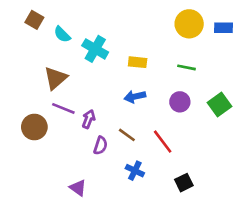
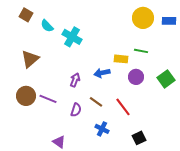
yellow rectangle: (138, 62) -> (121, 59), moved
brown triangle: (56, 78) -> (30, 59), moved
purple line: (63, 108) -> (48, 99), moved
purple arrow: (89, 119) -> (75, 80), moved

